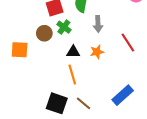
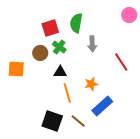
black triangle: (73, 52) -> (60, 72), moved
orange star: (97, 52) -> (91, 84), moved
blue rectangle: (123, 95) -> (102, 106), moved

